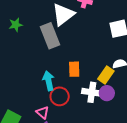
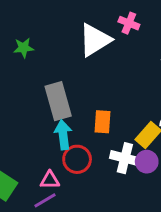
gray rectangle: (50, 36) -> (58, 101), moved
pink triangle: (43, 112) -> (50, 180), turned -48

